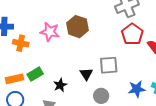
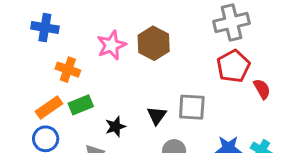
pink star: (50, 32) -> (111, 45), turned 30
orange cross: (21, 43) -> (68, 70), moved
orange rectangle: (14, 79) -> (49, 107), turned -30

